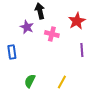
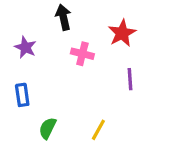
purple star: (27, 27) -> (25, 47), moved
blue rectangle: (12, 52) -> (22, 95), moved

